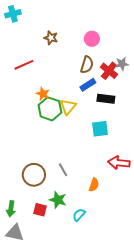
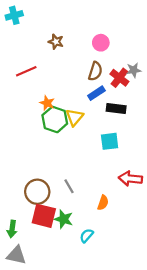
red square: (40, 210) -> (44, 216), moved, size x1.6

